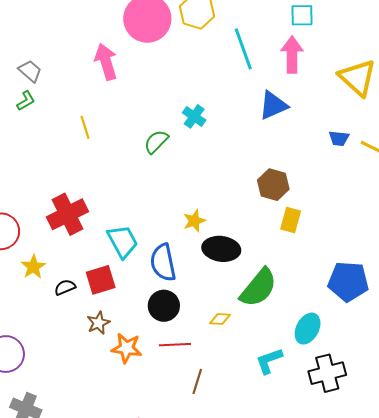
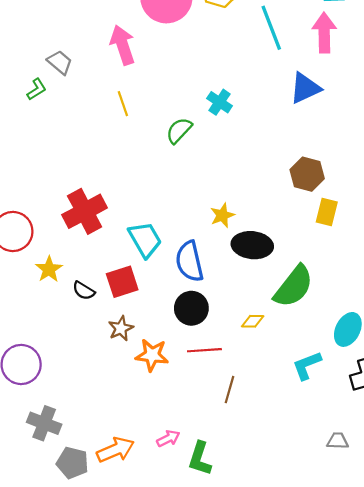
gray trapezoid: (30, 71) -> (60, 62), moved
yellow line: (85, 127) -> (123, 104), moved
black semicircle: (65, 287) -> (84, 291), turned -125

